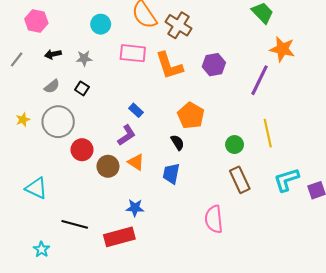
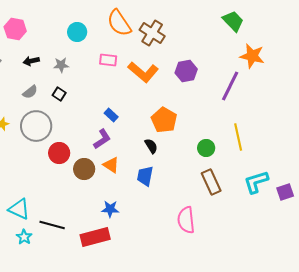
pink rectangle: (133, 53) -> (108, 60), size x0.7
orange L-shape: (169, 66) -> (143, 72), turned -32
cyan triangle: (36, 188) -> (19, 209), moved
cyan star: (42, 249) -> (24, 237), moved

